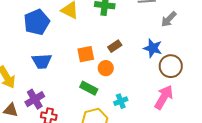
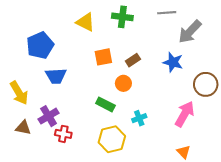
gray arrow: (169, 19) -> (190, 32), size x1.4
blue pentagon: (37, 22) -> (40, 45), moved
orange square: (86, 54) -> (103, 57), moved
brown circle: (171, 66) -> (206, 84), moved

